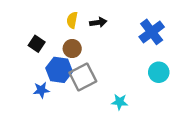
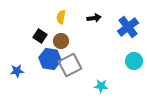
black arrow: (98, 22) -> (94, 18), moved
black square: (37, 44) -> (40, 36), moved
blue star: (41, 90) -> (17, 71), moved

